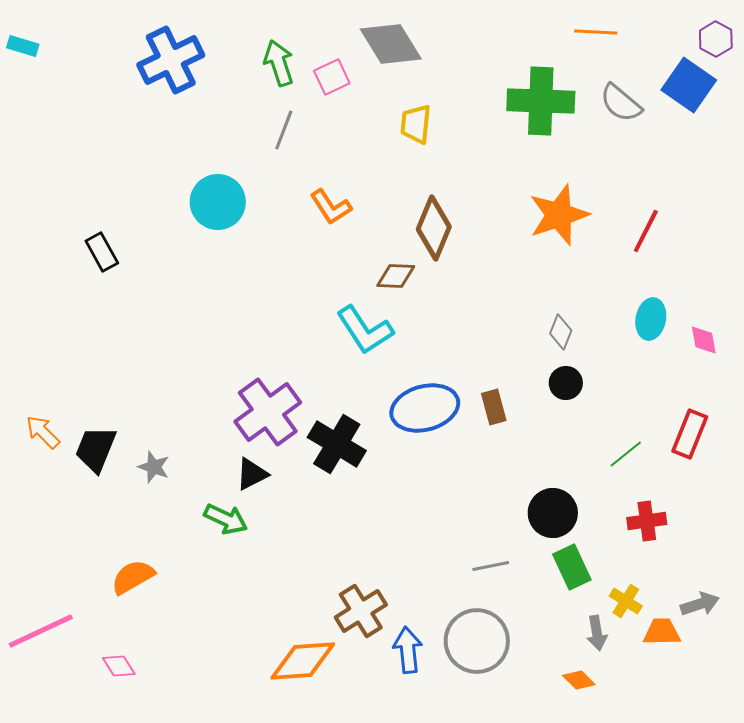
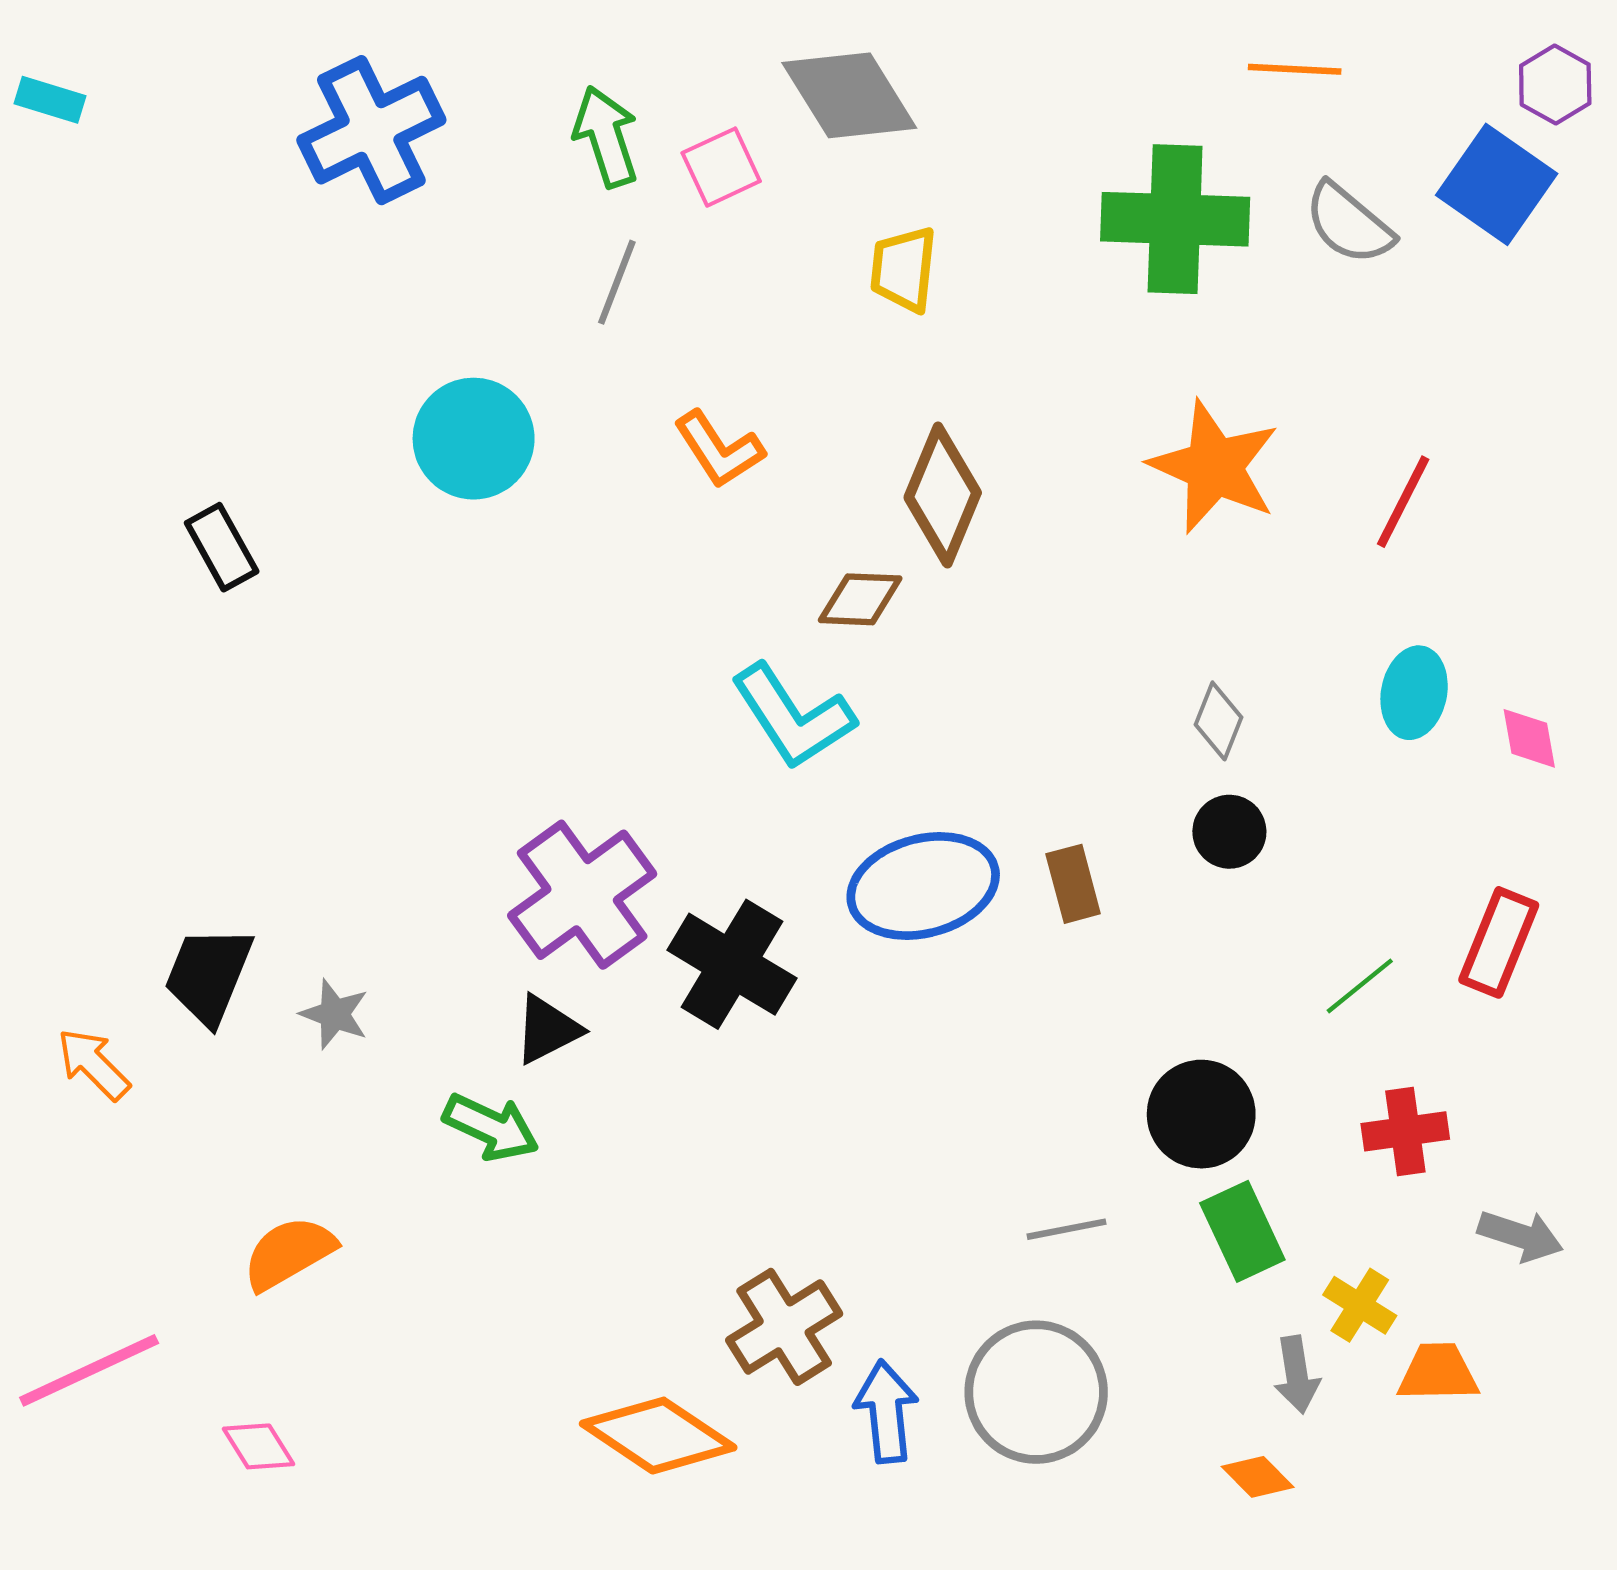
orange star: (559, 215) -> (1214, 467), turned -30
orange arrow: (43, 432) -> (93, 1064), moved
gray arrow: (700, 604) -> (1520, 1236), moved, turned 36
orange diamond: (303, 661) -> (658, 1436), turned 38

